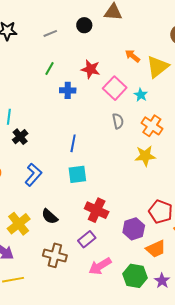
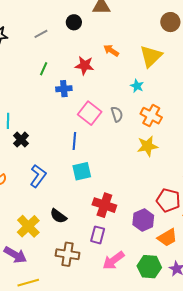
orange arrow: (132, 56) -> (111, 50), moved
pink square: (115, 88) -> (90, 113), moved
purple rectangle: (87, 239) -> (98, 235), turned -30

